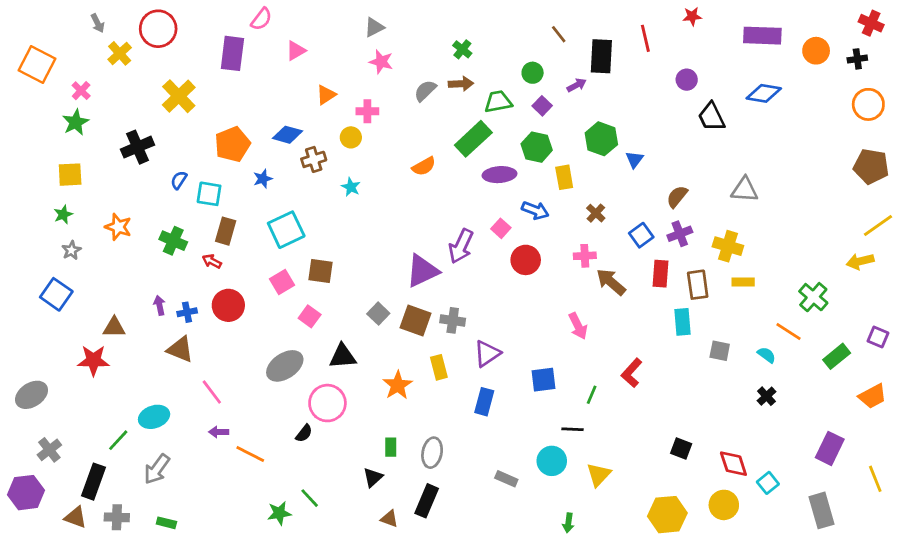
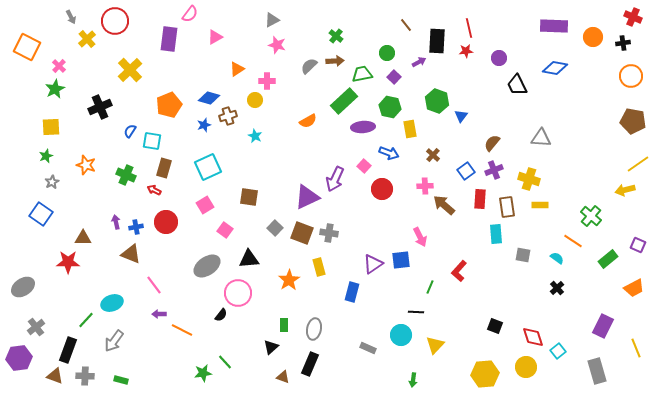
red star: (692, 16) -> (466, 51), moved
blue star: (263, 179) -> (204, 125), moved
brown square: (321, 271) -> (249, 197), moved
purple triangle: (487, 354) -> (373, 264), moved
blue square: (544, 380) -> (401, 260), moved

